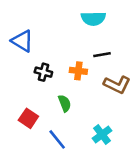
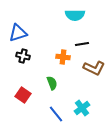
blue triangle: (22, 41) -> (18, 33), turned -48
black cross: (43, 72) -> (23, 56), moved
blue line: (57, 139) -> (56, 114), moved

